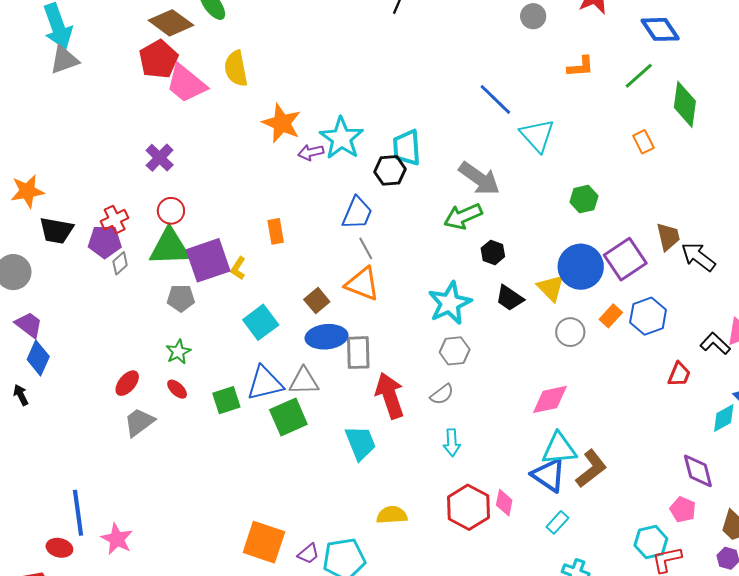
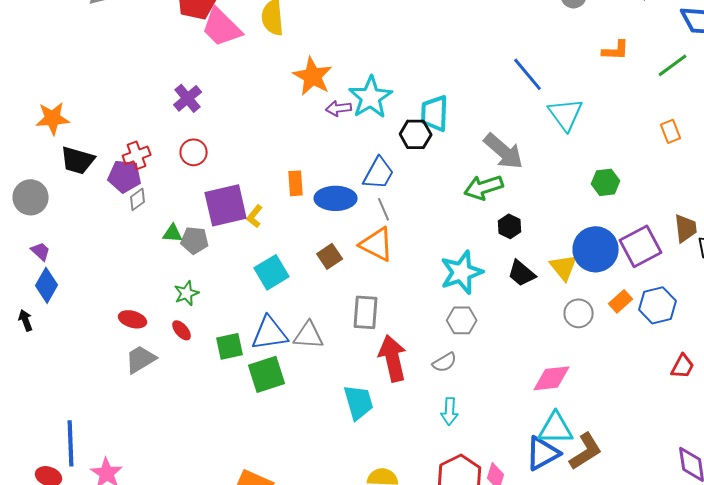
green triangle: (170, 247) -> (173, 233), moved, size x0.5
purple trapezoid: (29, 325) -> (41, 251), size x0.7
blue ellipse: (326, 337) -> (336, 198), moved
red ellipse: (127, 383) -> (133, 319), turned 60
green square: (288, 417) -> (267, 374), moved
blue triangle: (549, 475) -> (543, 453), turned 51

